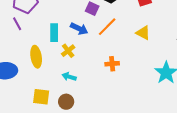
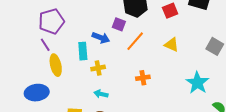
blue arrow: (79, 29) -> (101, 38), moved
yellow cross: (68, 51) -> (98, 68), turned 32
yellow ellipse: (36, 57) -> (56, 65), moved

